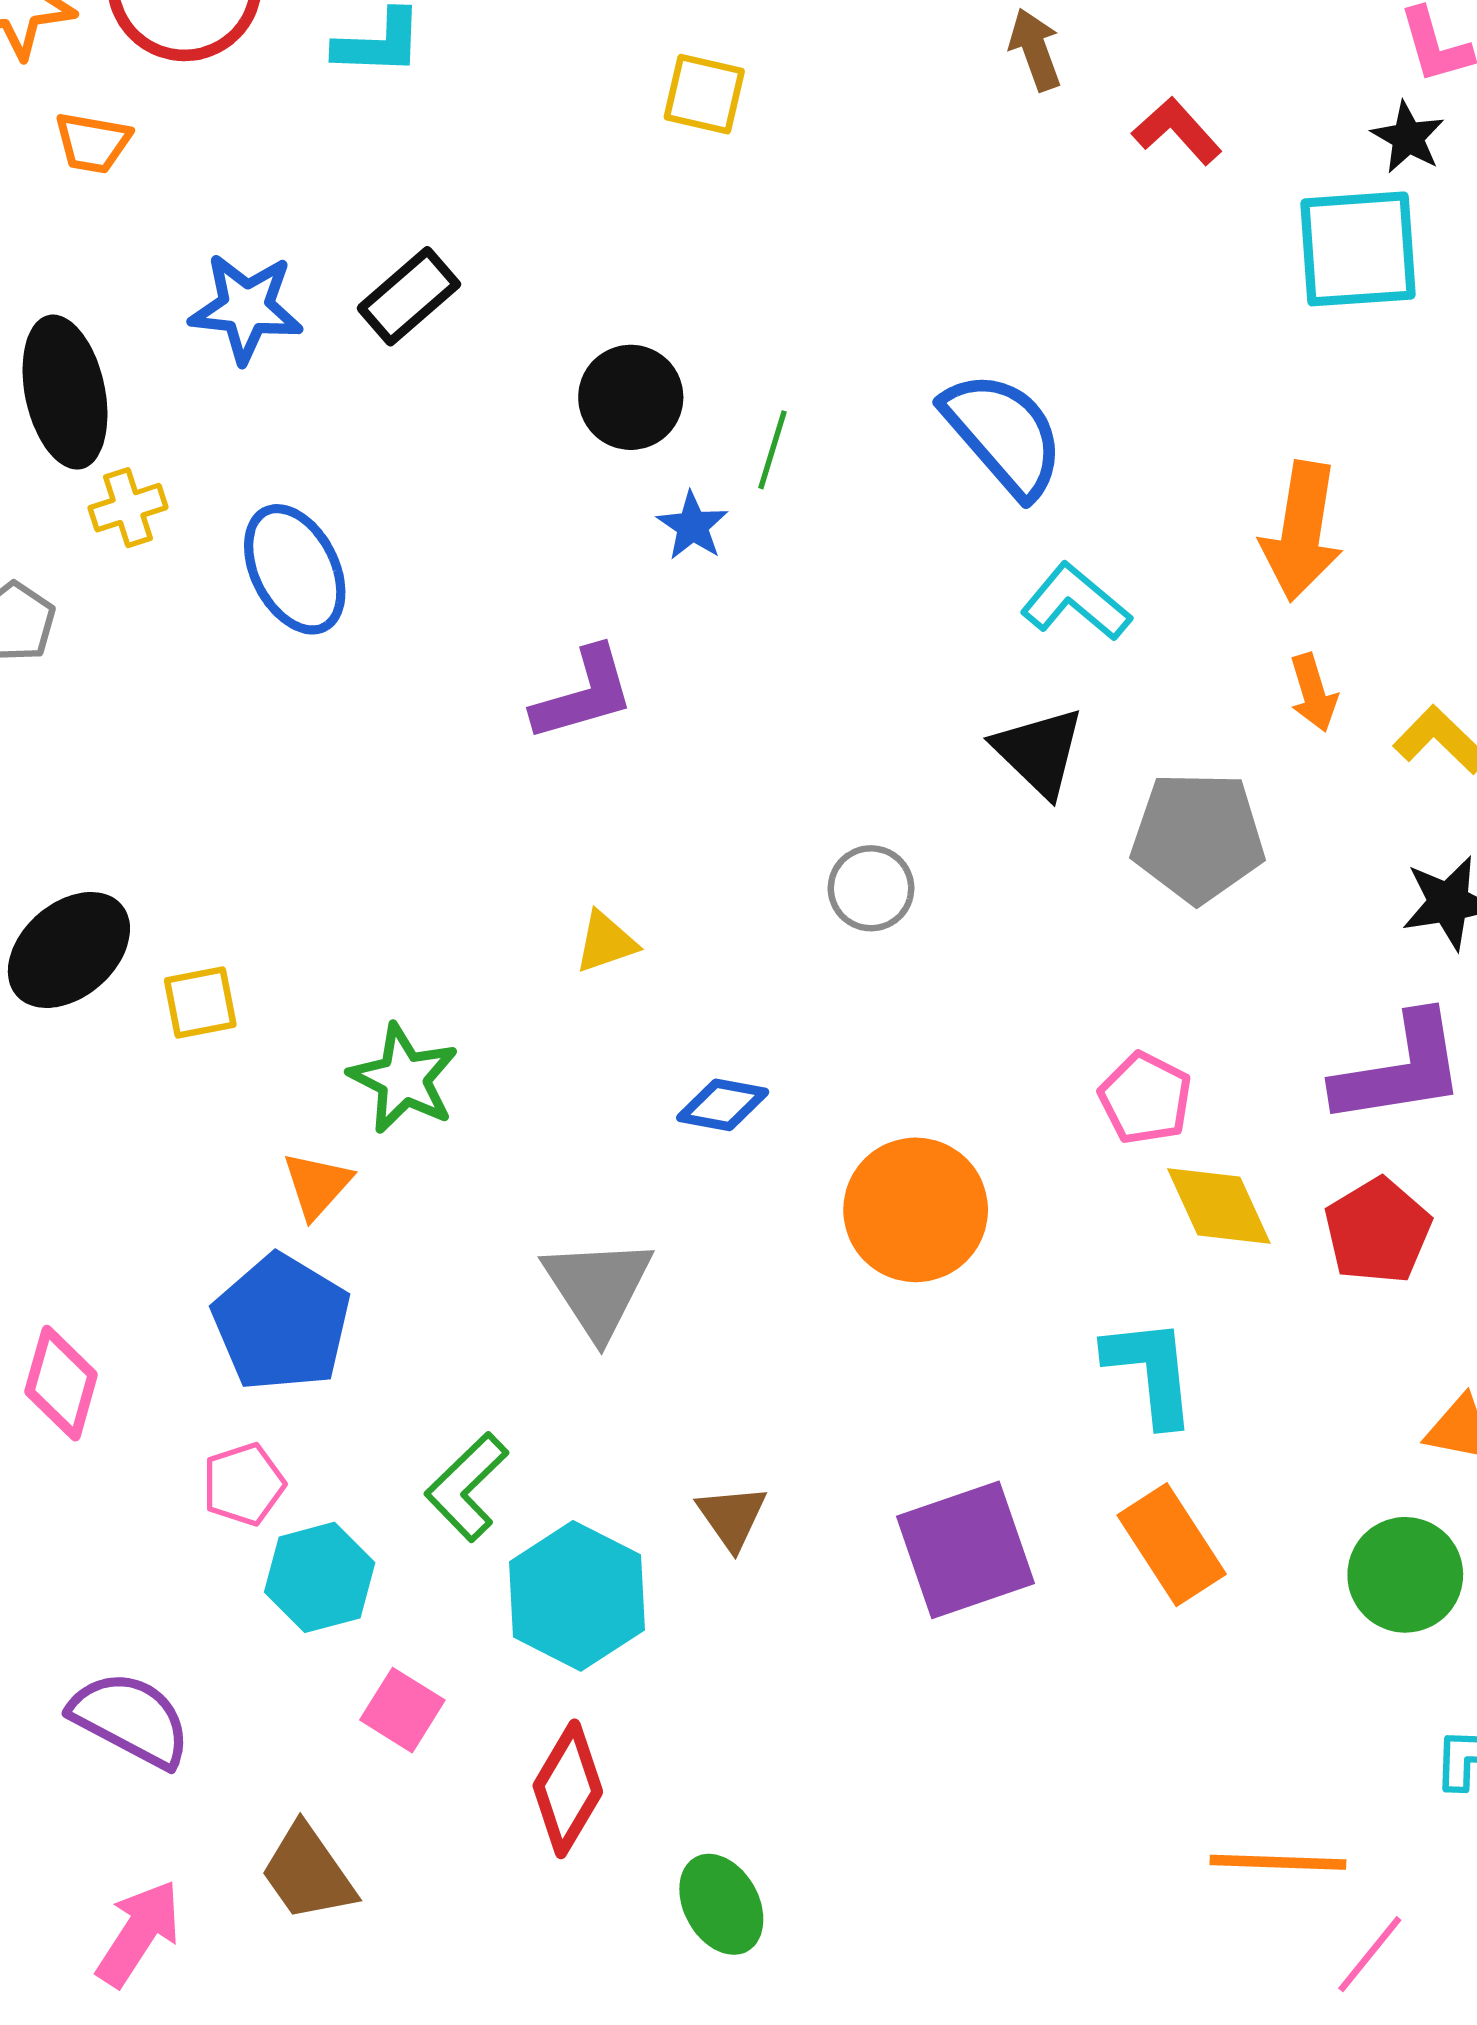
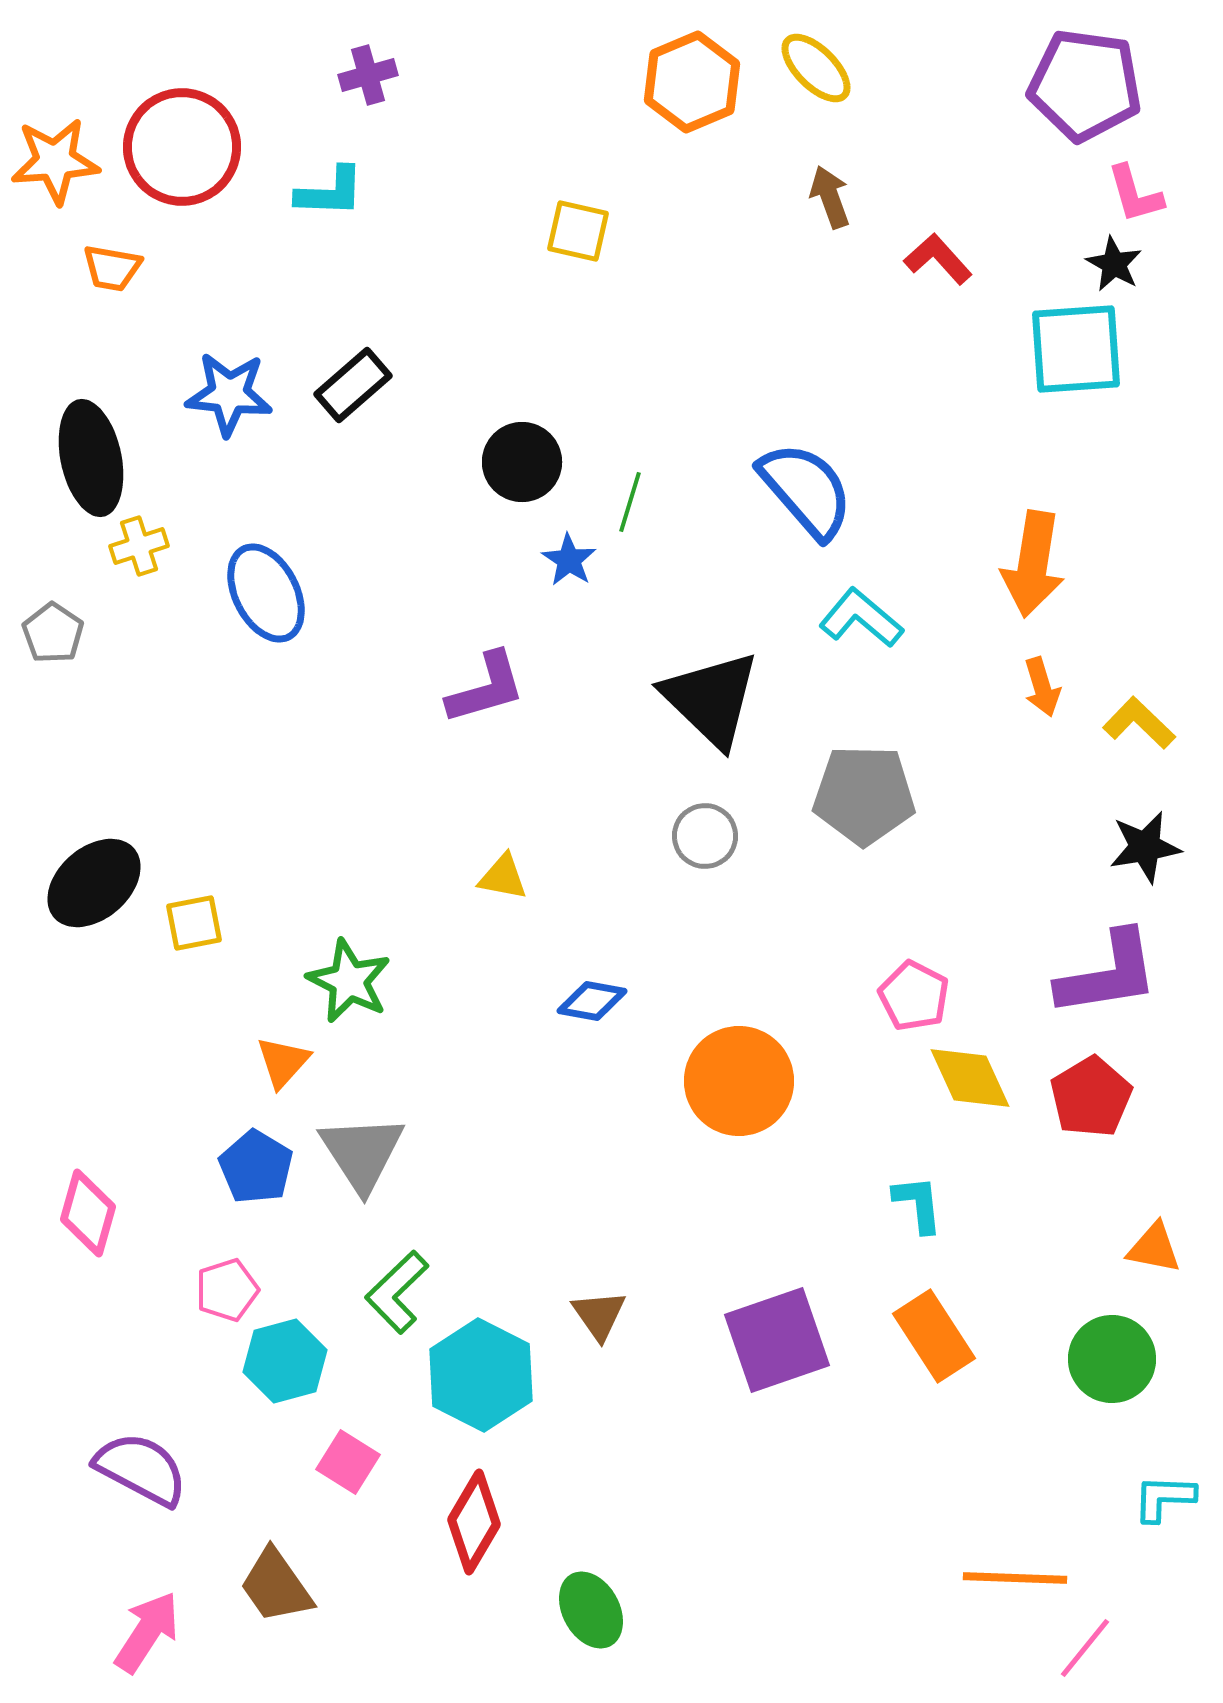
black triangle: (1039, 752) -> (711, 699), moved, size x1.4
gray pentagon: (1198, 837) -> (864, 795), moved
yellow triangle: (606, 942) -> (503, 877), turned 30
gray triangle: (598, 1287) -> (362, 1153), moved
blue pentagon: (282, 1323) -> (256, 1167), size x0.7
cyan L-shape: (1151, 1371) -> (918, 1204), size x0.7

